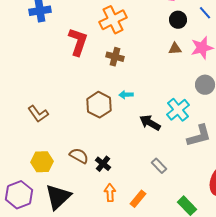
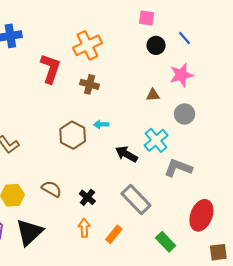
brown triangle: (175, 49) -> (153, 95), moved
gray L-shape: (199, 136) -> (178, 168), turned -144
black cross: (103, 164) -> (87, 197), moved
gray rectangle: (159, 166) -> (136, 199), size x1.8

